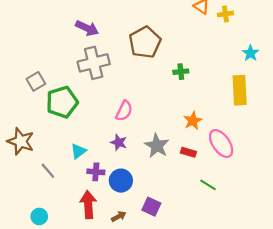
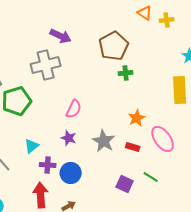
purple arrow: (87, 28) -> (61, 36), moved
brown pentagon: (145, 42) -> (114, 46), moved
purple square: (151, 207) -> (125, 184), moved

